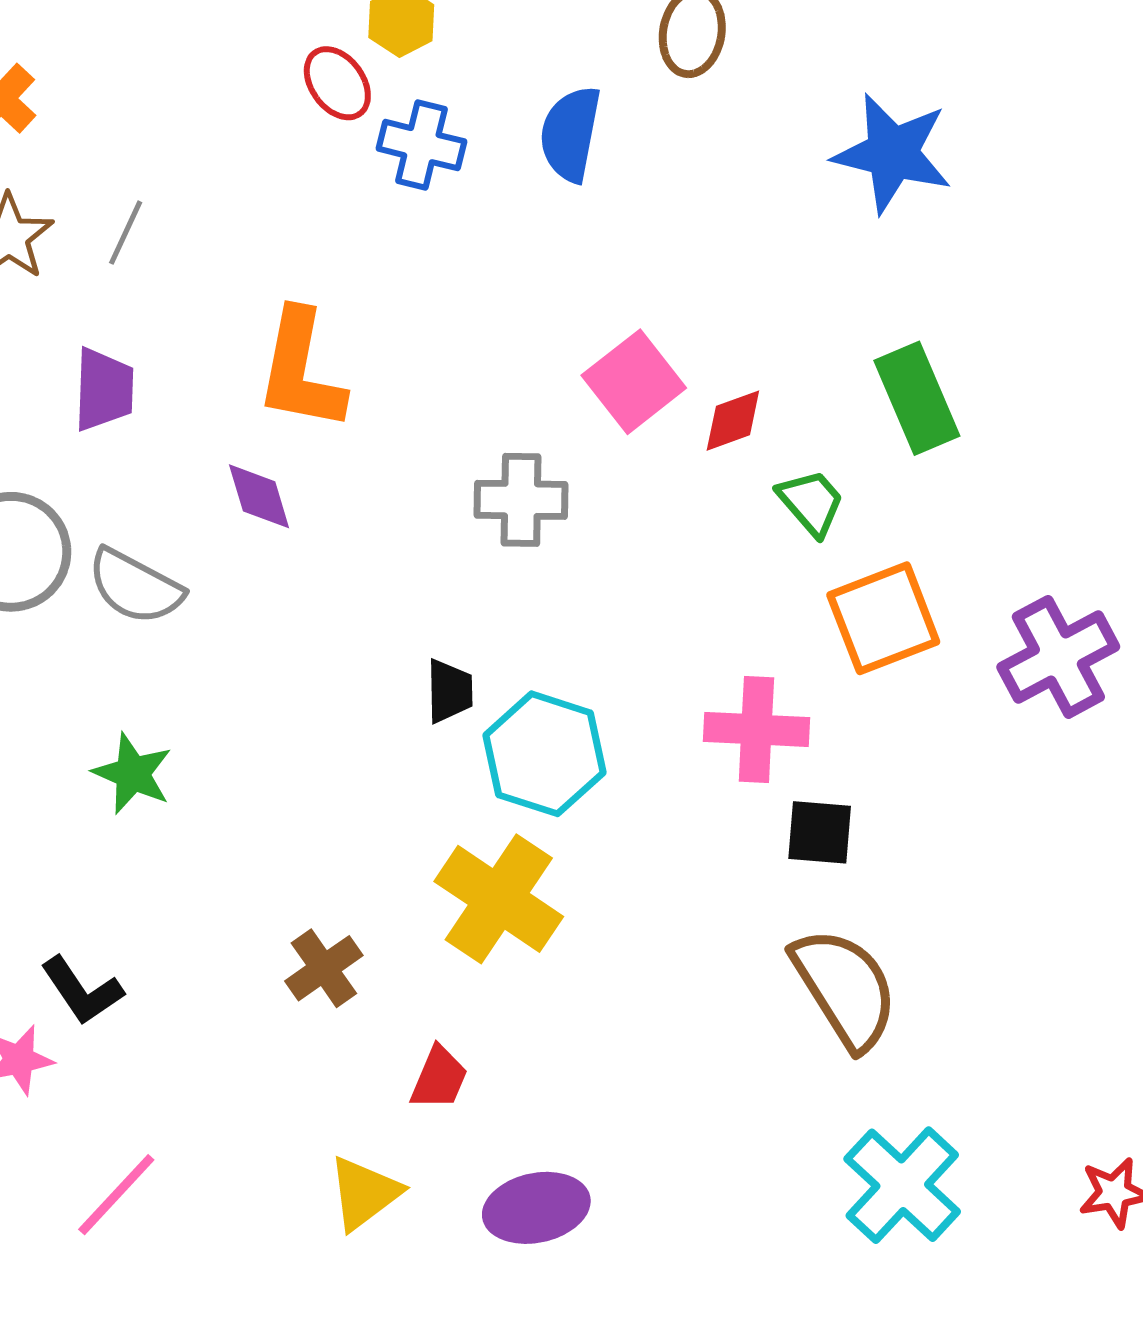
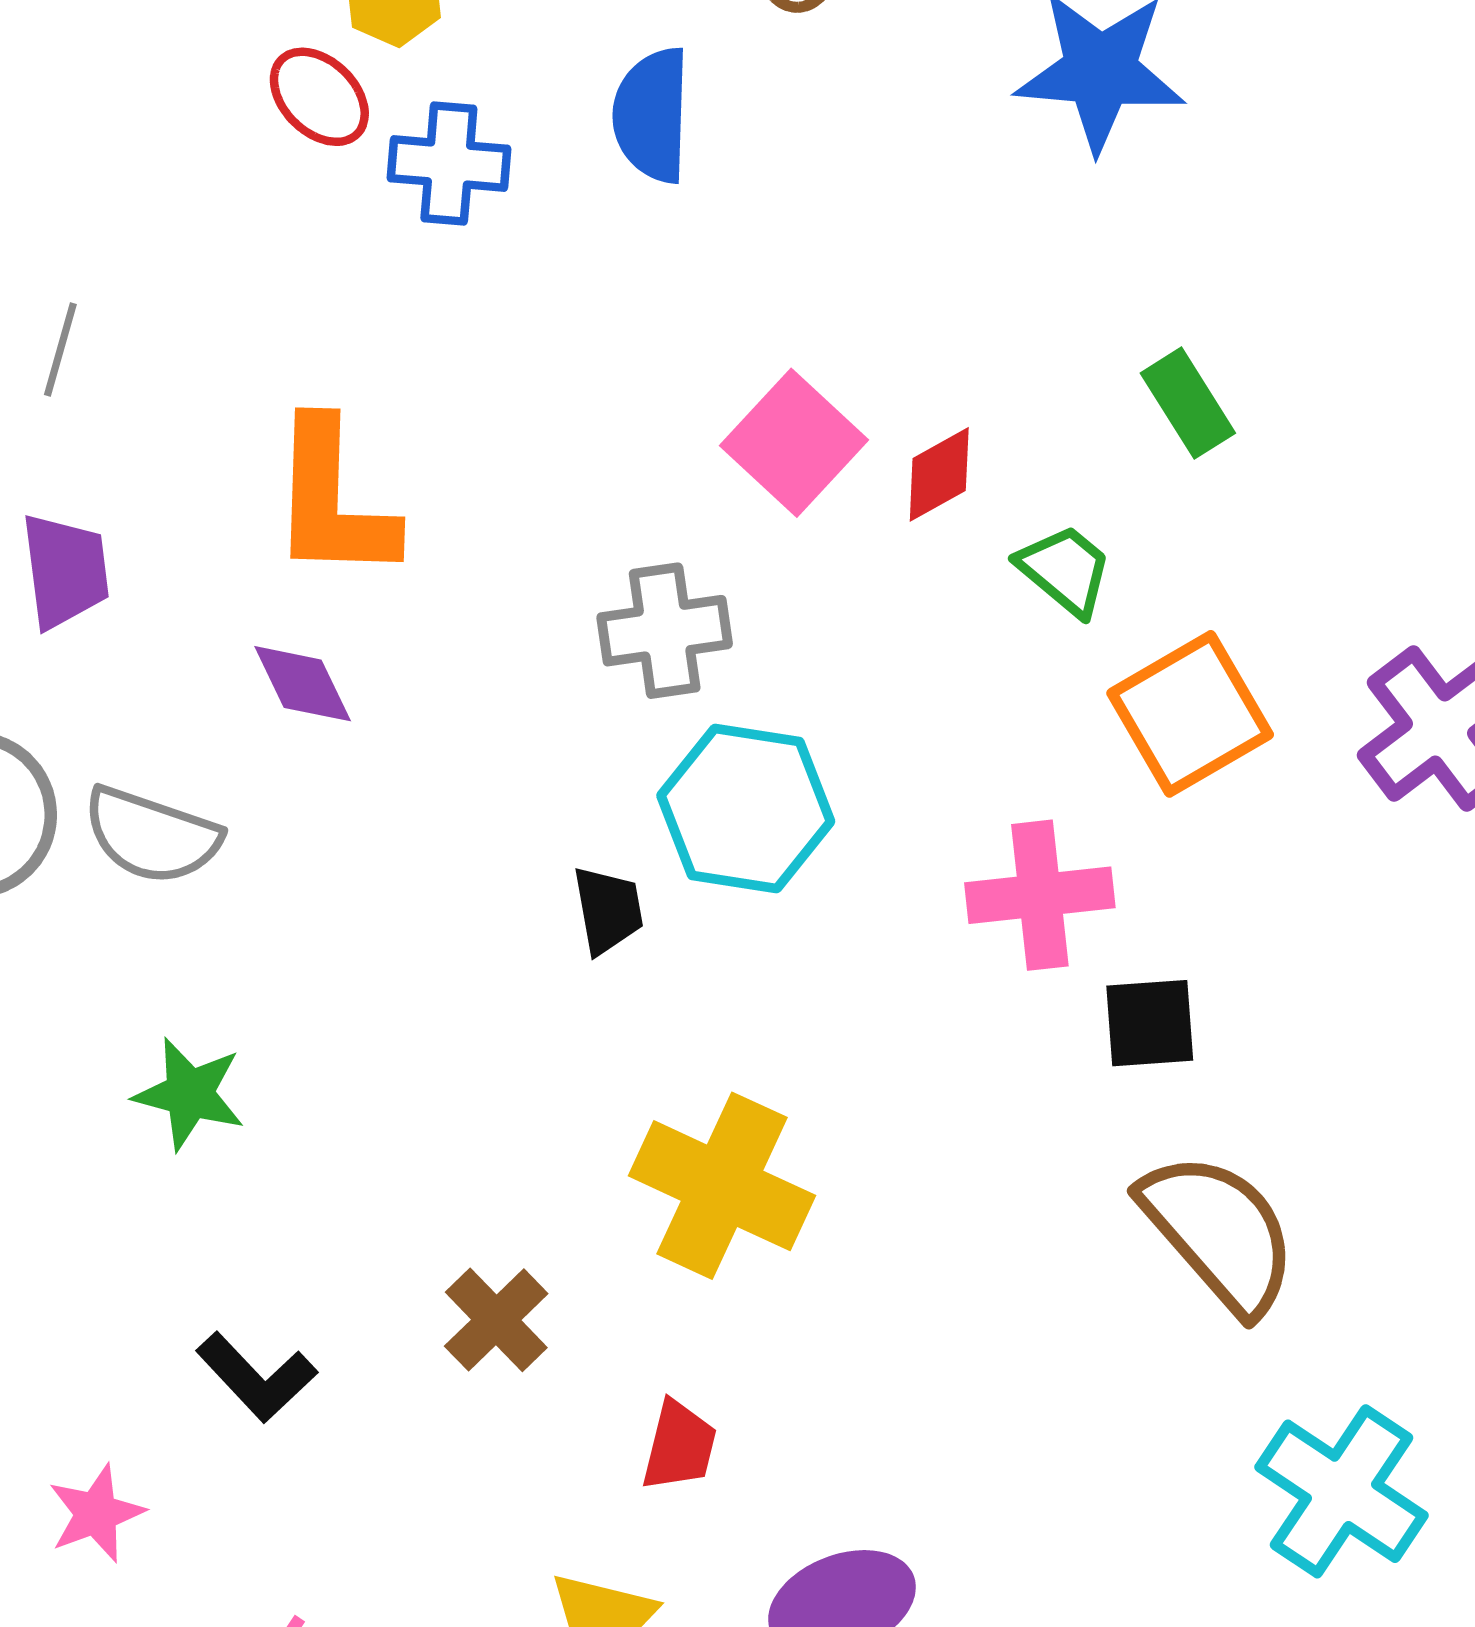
green rectangle: (917, 398) -> (1188, 403), size x0.7
cyan hexagon: (544, 754) -> (746, 808), moved
black L-shape: (82, 991) -> (257, 1377), moved

